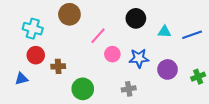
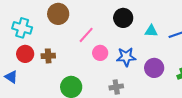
brown cross: (58, 66) -> (48, 56), moved
blue triangle: (21, 79) -> (11, 77), turned 48

